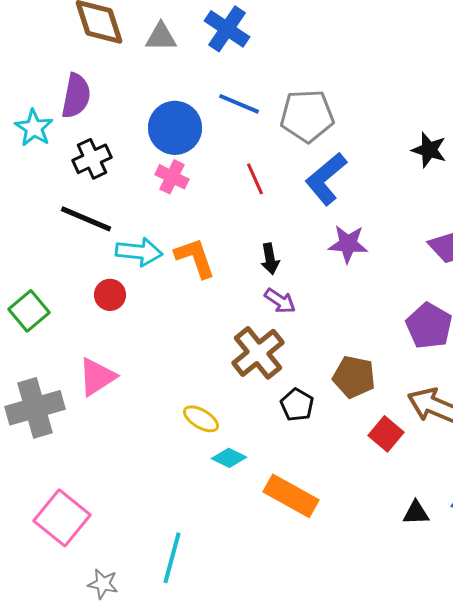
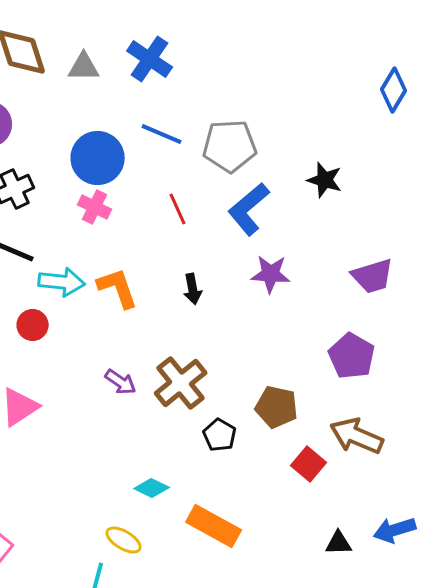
black star: (429, 150) -> (325, 180), moved
purple arrow: (280, 301) -> (121, 382), moved
yellow ellipse: (201, 419) -> (124, 540), moved

